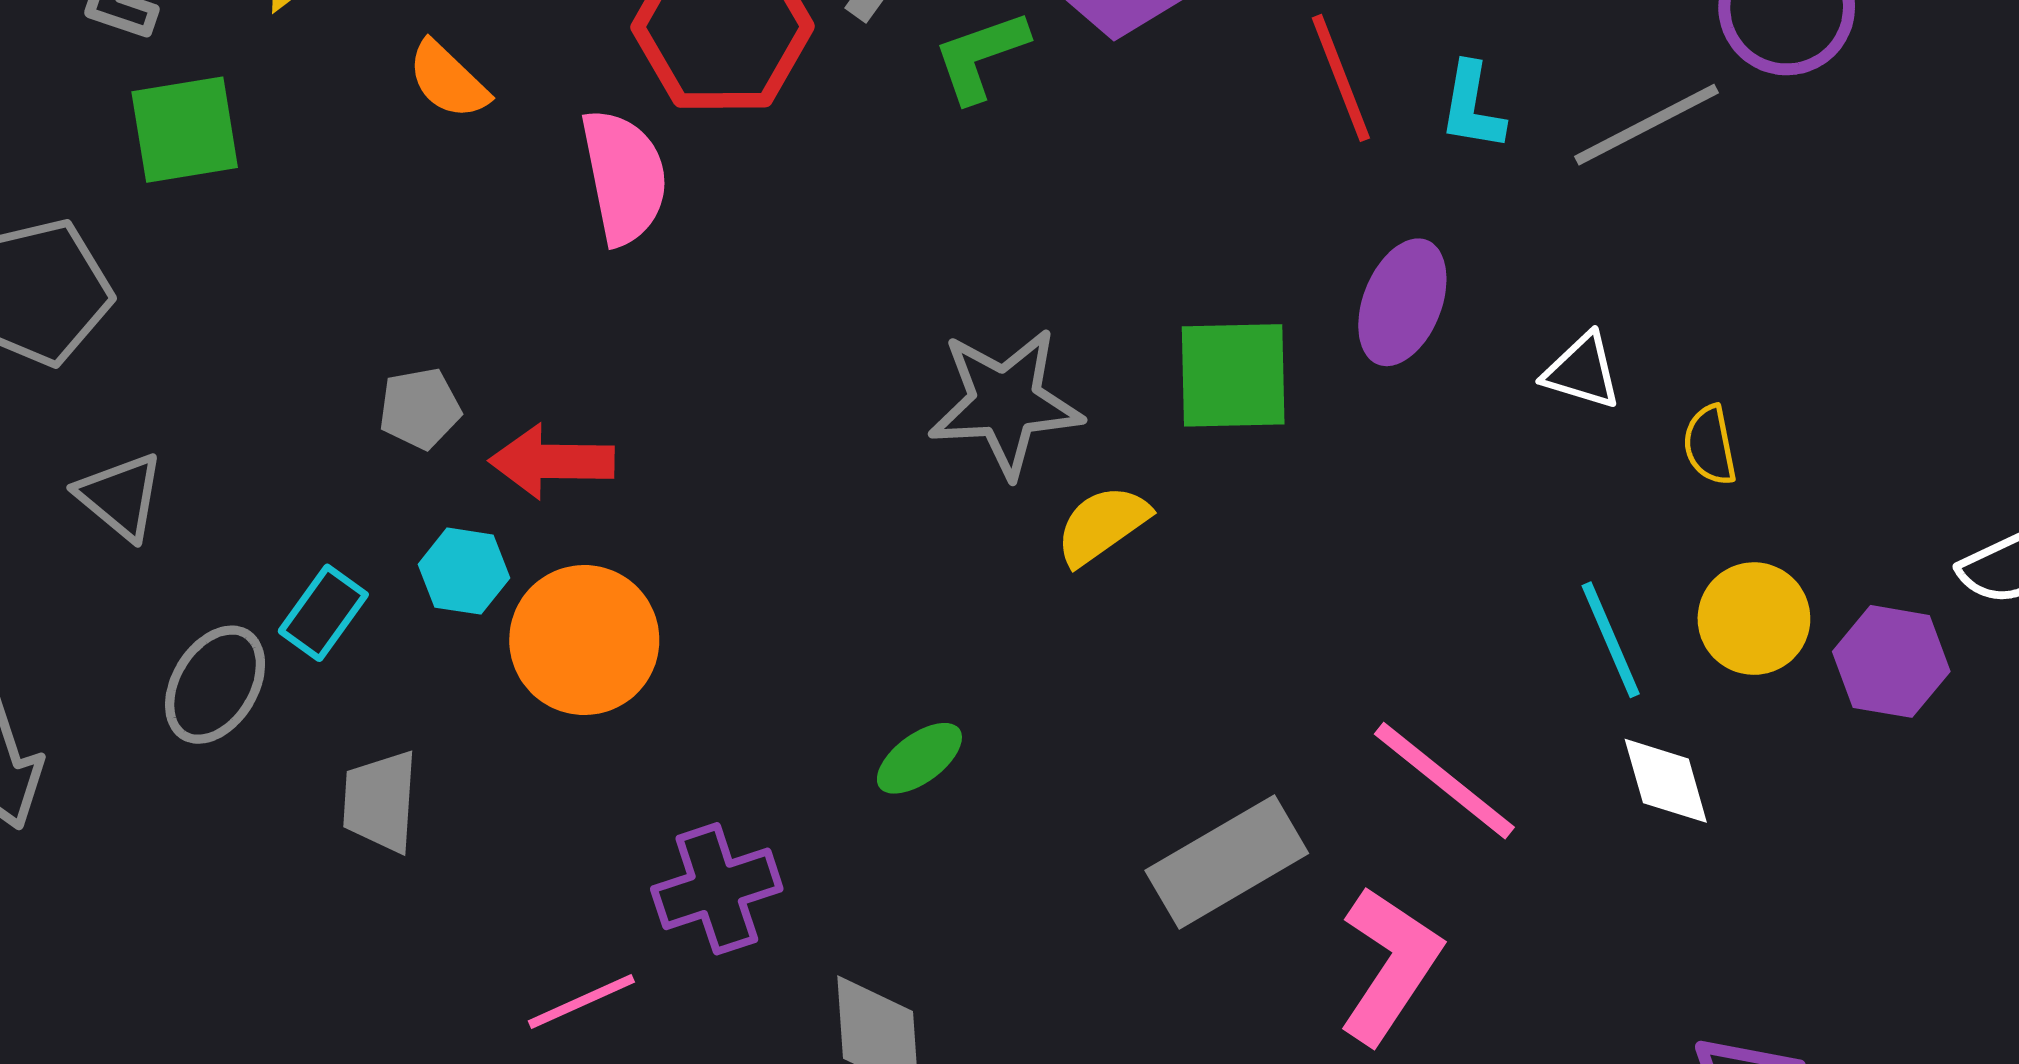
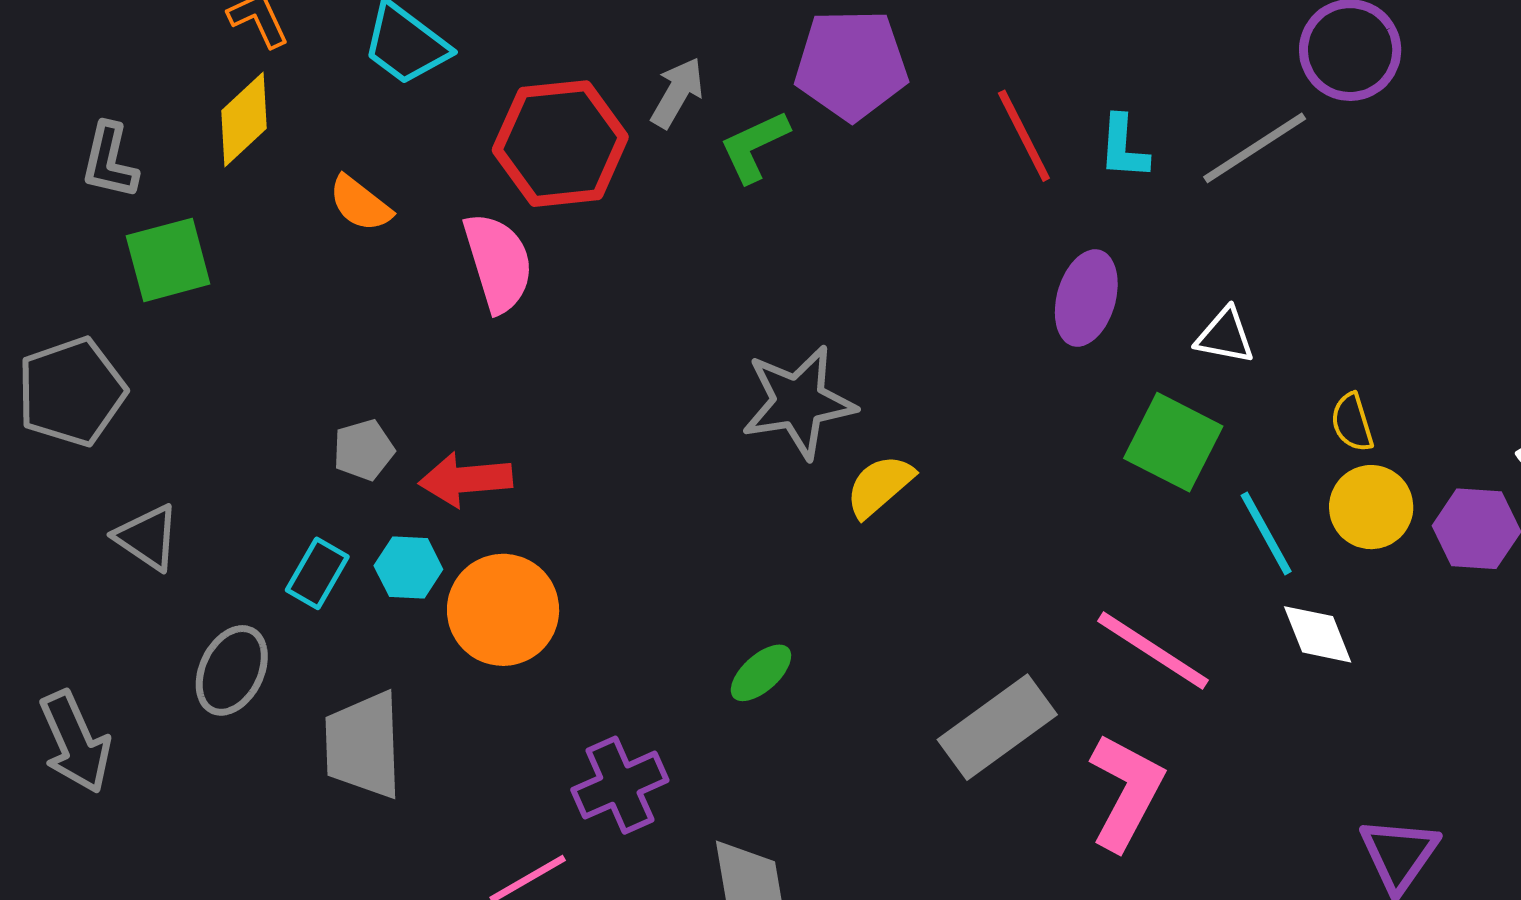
green square: (1233, 375) -> (1173, 442), moved, turned 34
yellow semicircle: (1710, 445) -> (1352, 422), moved
cyan rectangle: (323, 613) -> (317, 573), moved
gray trapezoid: (380, 801) -> (363, 745), size x1.4

